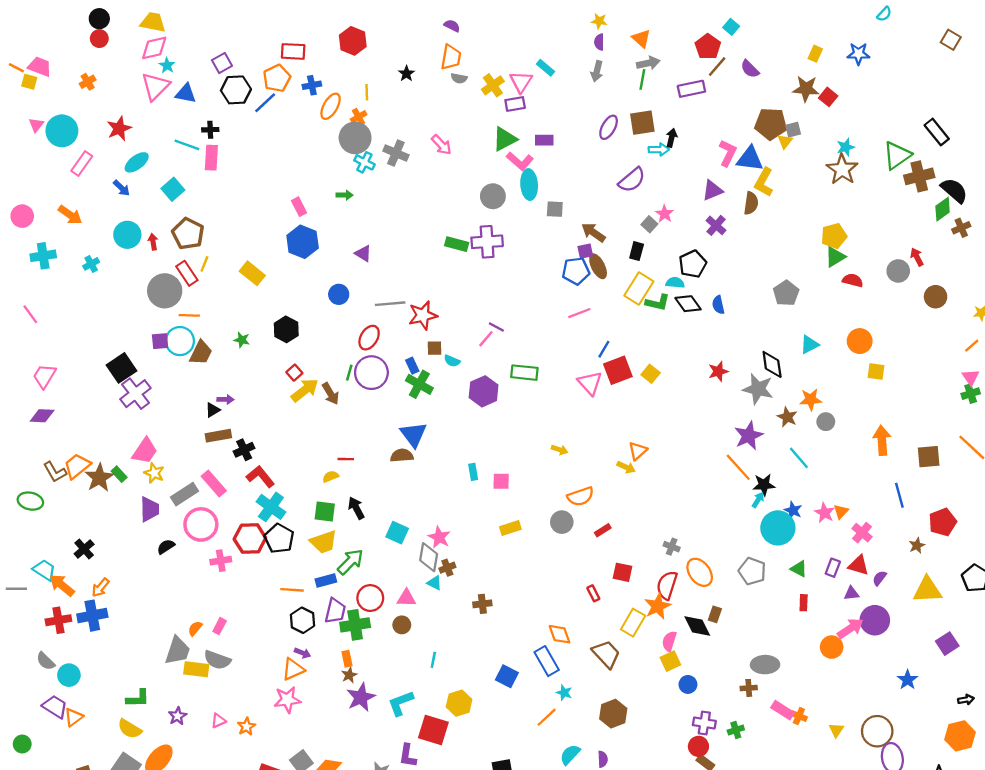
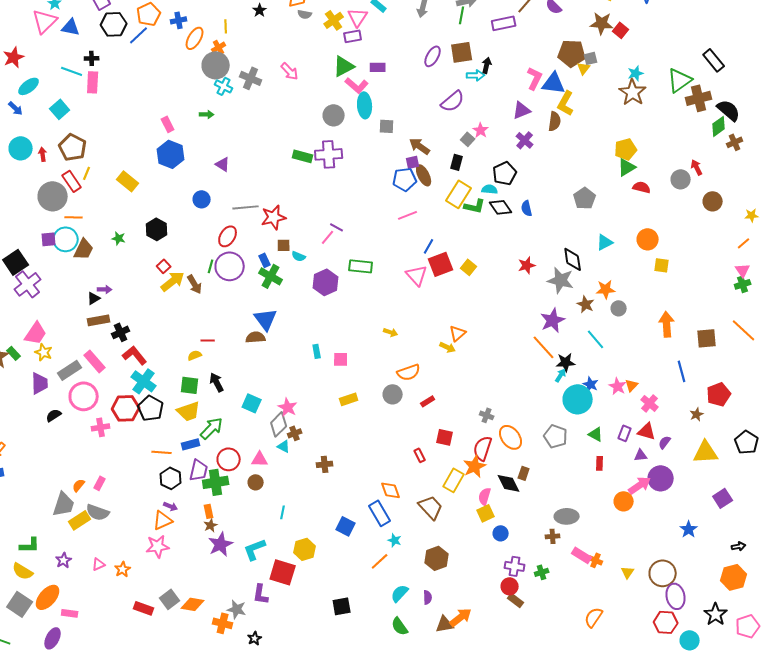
gray diamond: (429, 557) -> (279, 424), turned 35
yellow rectangle: (196, 669) -> (80, 520), turned -40

